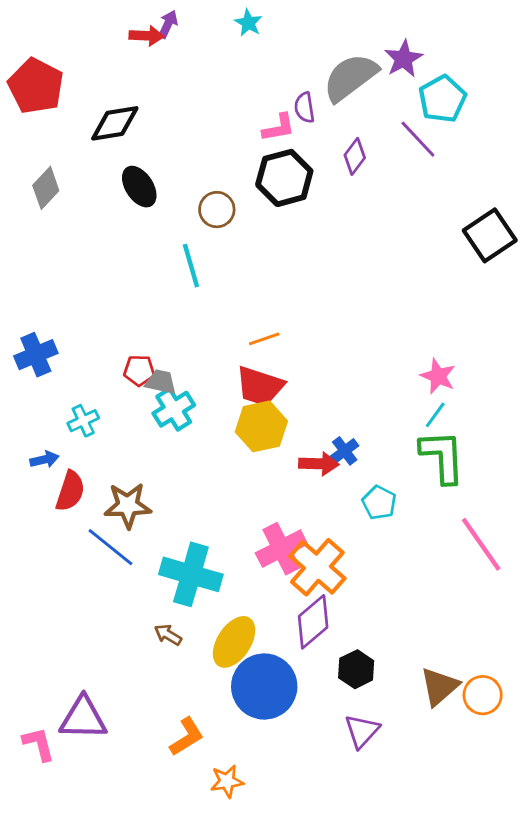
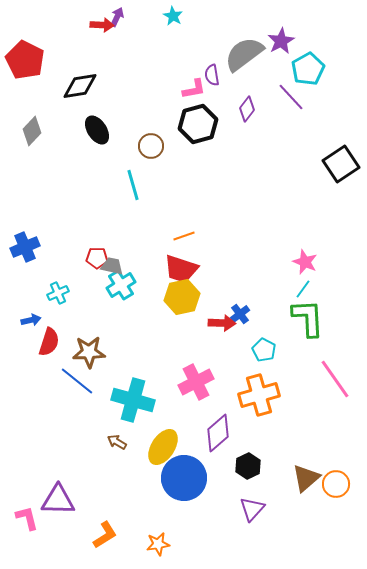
orange cross: (317, 567) -> (259, 395), moved, turned 33
orange L-shape: (187, 737) -> (105, 535), moved

